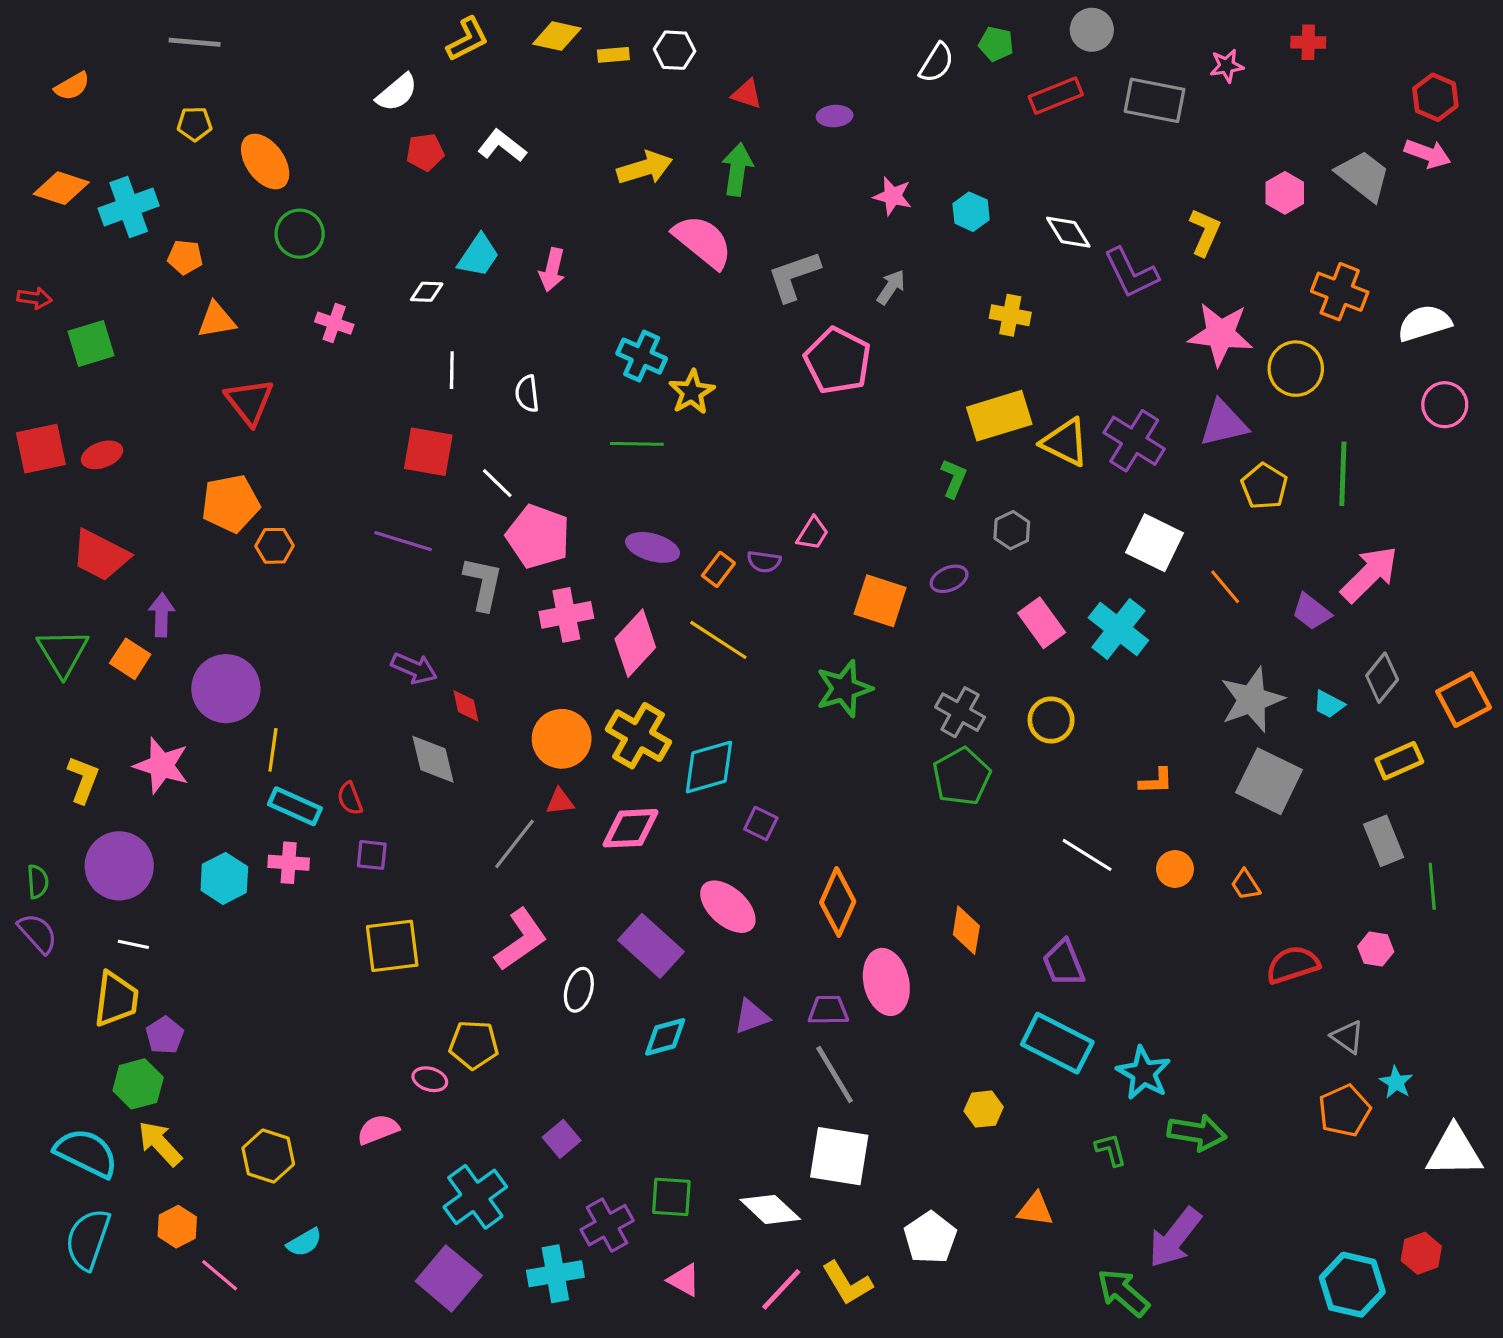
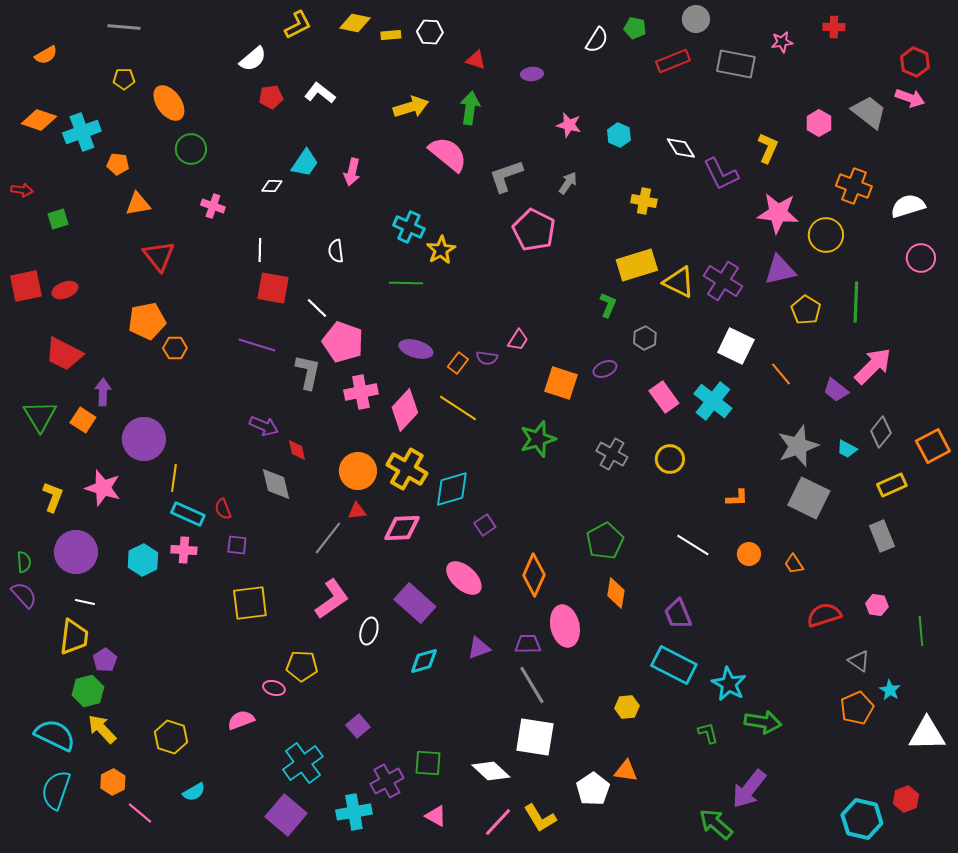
green square: (91, 343) -> (58, 219), size x0.7
white line: (452, 370) -> (260, 250), moved
green pentagon: (962, 776) -> (605, 541), moved
purple square: (761, 824) -> (485, 525), turned 30
green line: (1432, 886) -> (921, 631), moved
orange triangle: (1035, 1209) -> (626, 771), moved

